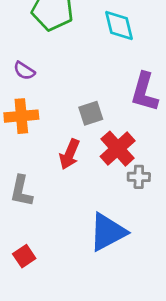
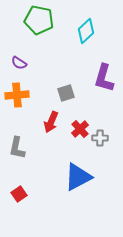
cyan diamond: (119, 25) -> (86, 31), turned 60
red cross: (118, 149) -> (80, 129), moved, size x0.7

